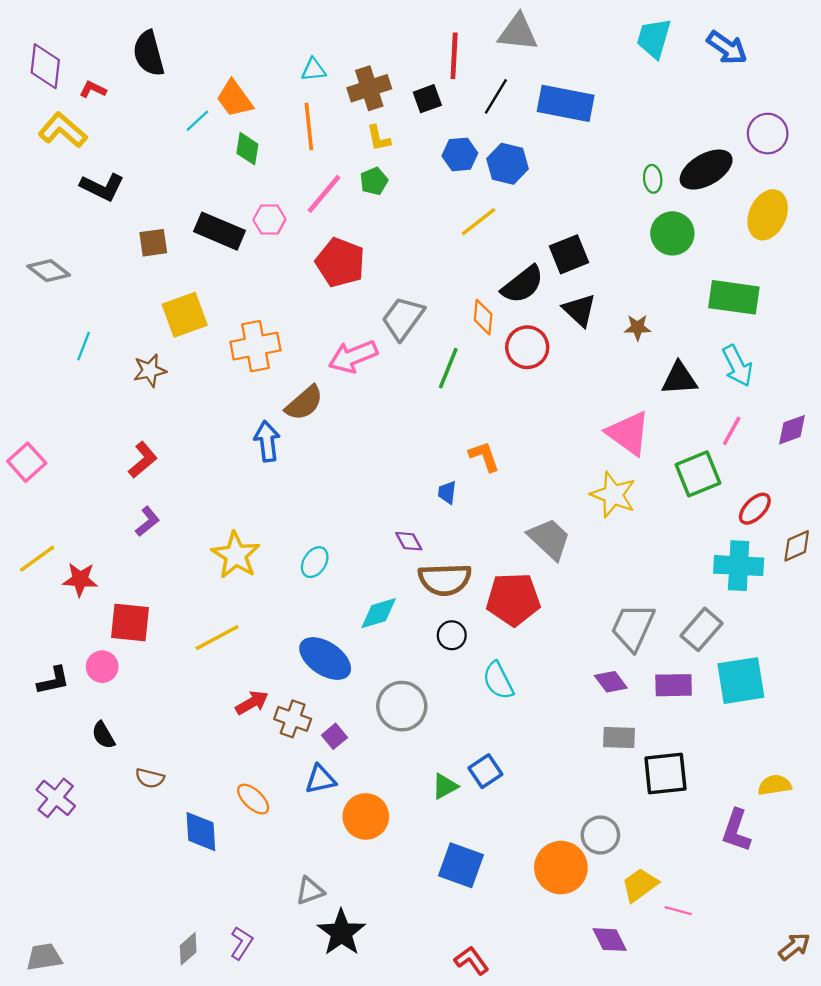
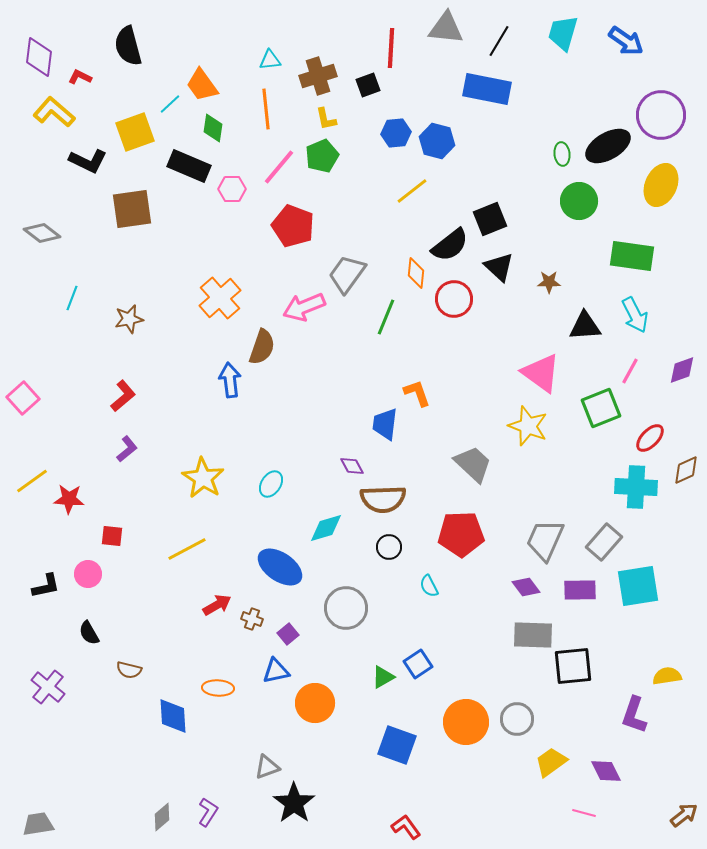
black line: (496, 96) -> (499, 41), moved
purple circle: (768, 134) -> (661, 115), size x1.4
green pentagon: (374, 181) -> (322, 156), size x1.4
black rectangle: (219, 231) -> (189, 166), moved
brown square: (153, 243) -> (132, 209), size x1.6
yellow square: (185, 315) -> (135, 132), moved
orange cross: (255, 346) -> (220, 298), turned -30
brown semicircle: (304, 403) -> (262, 347), turned -30
blue trapezoid: (447, 492) -> (385, 424), size x1.6
red pentagon: (513, 599) -> (461, 534), moved
red square: (130, 622) -> (112, 536), size x0.6
cyan semicircle: (498, 681) -> (429, 586), size x0.7
brown cross: (293, 719) -> (252, 619), size x0.7
gray rectangle: (619, 737) -> (533, 635), size x1.4
orange ellipse: (253, 799) -> (218, 688), turned -40
orange circle: (561, 868) -> (466, 722), moved
pink line: (678, 911) -> (584, 813), moved
purple diamond: (610, 940) -> (606, 771), moved

